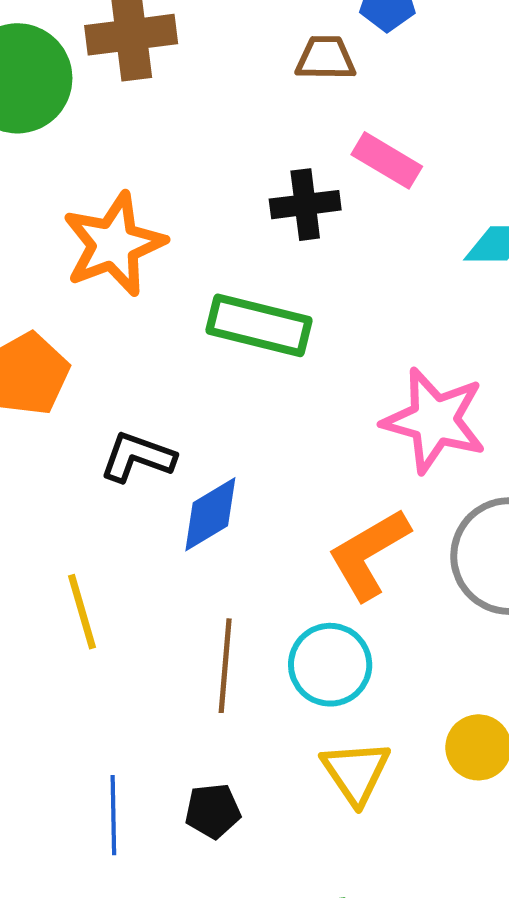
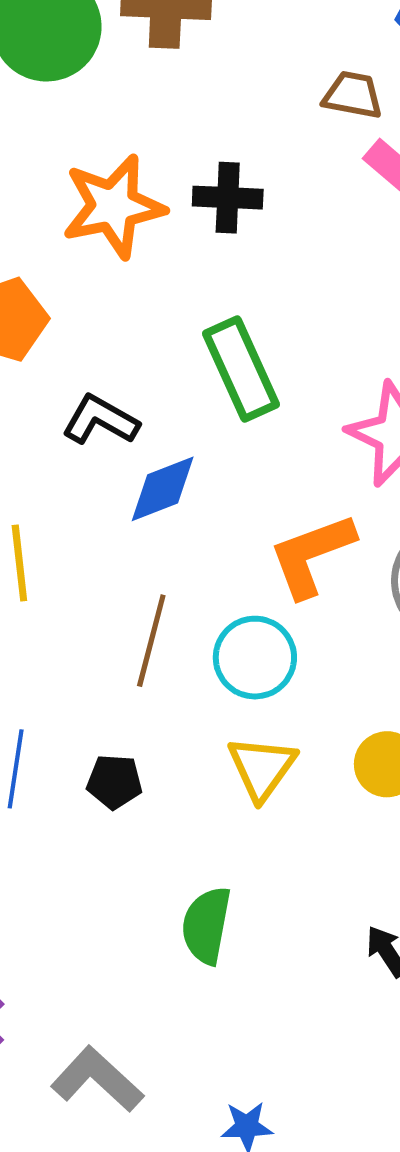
brown trapezoid: (326, 58) -> (353, 95), moved
black cross: (305, 205) -> (228, 198), moved
green rectangle: (259, 325) -> (241, 369), moved, turned 42

